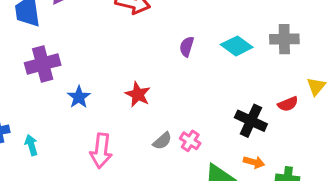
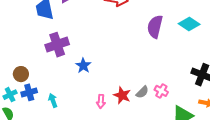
purple semicircle: (187, 47) -> (155, 27), size x1.6
red star: (138, 94) -> (122, 95), moved
pink arrow: (101, 151) -> (101, 101), size x0.6

